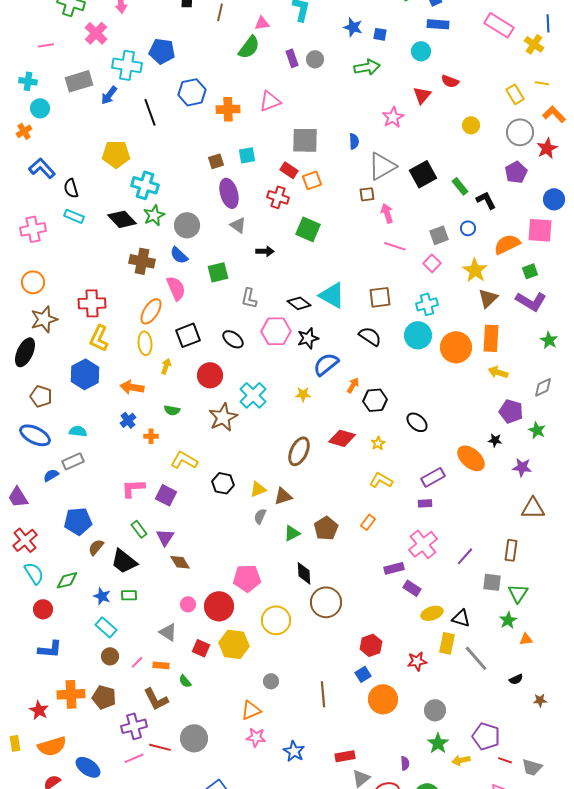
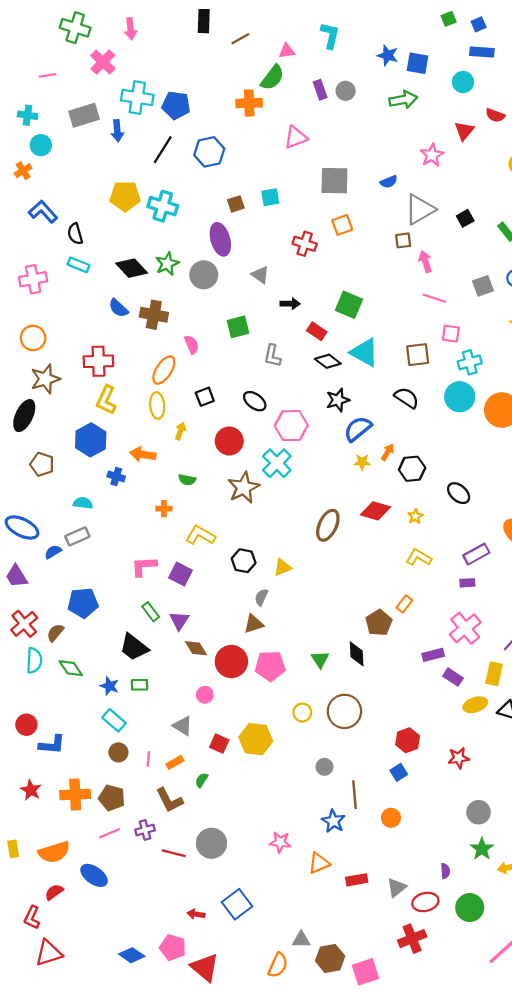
brown line: (220, 12) -> (240, 39), turned 48
blue square: (380, 34) -> (418, 63), size x1.5
blue pentagon: (162, 51) -> (176, 105), moved
blue hexagon: (192, 92) -> (209, 152), moved
blue arrow: (109, 95) -> (117, 131), turned -42
orange cross: (228, 109) -> (249, 103), moved
black line: (150, 112) -> (163, 150), turned 52
blue semicircle: (354, 141) -> (389, 182), turned 70
red rectangle: (289, 170) -> (317, 331), moved
black square: (423, 174) -> (465, 218), size x0.6
cyan cross: (145, 185) -> (163, 206), moved
purple ellipse: (229, 193) -> (220, 239), moved
green square: (308, 229) -> (349, 305), moved
blue semicircle: (179, 255) -> (118, 308), moved
pink square: (432, 263) -> (451, 334), moved, turned -36
pink semicircle: (176, 288) -> (192, 345), size x0.7
pink hexagon: (276, 331) -> (291, 426), moved
black square: (188, 335) -> (205, 397), size x0.7
yellow star: (303, 394) -> (362, 462), moved
blue cross: (128, 420) -> (116, 476), moved, turned -35
blue ellipse: (35, 435) -> (22, 527), moved
brown triangle: (283, 496) -> (254, 624), moved
gray semicircle: (260, 516) -> (261, 597), moved
brown pentagon: (326, 528) -> (379, 623), moved
green triangle: (292, 533) -> (320, 659), moved, turned -36
brown semicircle: (96, 547) -> (55, 633), moved
cyan semicircle: (34, 573) -> (34, 660), turned 35
black diamond: (304, 573) -> (357, 654), moved
green diamond: (67, 580) -> (71, 668), turned 70
brown circle: (326, 602) -> (344, 711), moved
red circle: (219, 606) -> (231, 662), moved
red circle: (43, 609) -> (26, 725), moved
yellow circle: (276, 620) -> (302, 713), size x0.6
yellow rectangle: (447, 643) -> (494, 674), moved
pink line: (137, 662) -> (148, 759), turned -40
orange rectangle: (161, 665) -> (175, 762), turned -35
green semicircle: (185, 681) -> (202, 780), turned 72
gray circle: (271, 681) -> (325, 767), moved
orange circle: (383, 699) -> (391, 818), moved, size x0.6
red star: (39, 710) -> (31, 790), moved
orange triangle: (251, 710) -> (319, 863), moved
purple cross: (134, 726) -> (145, 830), size x0.7
blue star: (294, 751) -> (333, 821), moved
red rectangle: (345, 756) -> (357, 880), moved
pink line: (134, 758) -> (110, 833), moved

